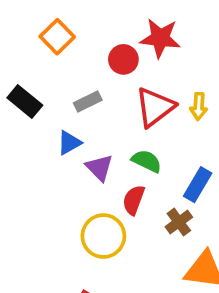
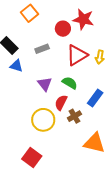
blue triangle: (69, 143) -> (16, 66), moved, turned 40
brown cross: (179, 222) -> (74, 116), moved

